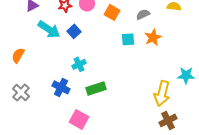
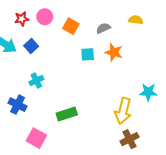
orange star: (153, 37) -> (114, 52), turned -30
green rectangle: (96, 88) -> (67, 114), moved

